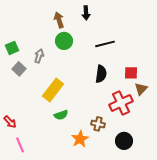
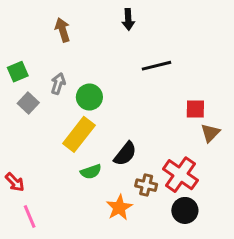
brown arrow: (59, 20) -> (63, 30), moved
green circle: (64, 41) -> (89, 97), moved
black semicircle: (101, 74) -> (125, 154), moved, turned 30
red cross: (121, 103) -> (180, 175), moved, turned -30

